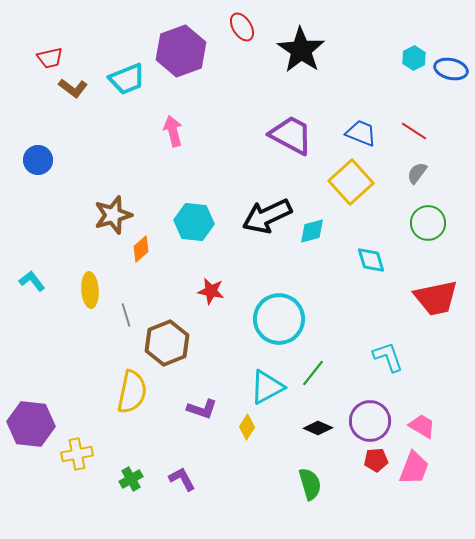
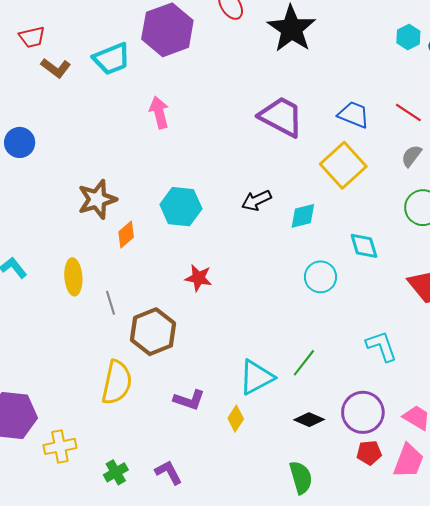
black arrow: (267, 216) -> (256, 200), size x0.6
cyan circle: (279, 319) -> (320, 277), moved, size x0.6

